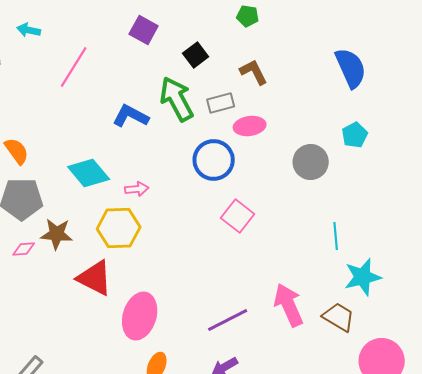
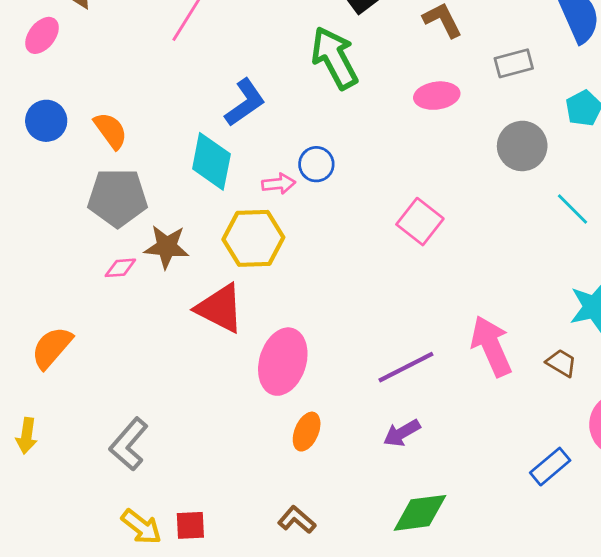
gray rectangle: (221, 103) -> (514, 63), moved
blue L-shape: (131, 116) -> (245, 103), moved, turned 117
blue circle: (214, 160) -> (316, 164), moved, size x0.6
cyan diamond: (89, 173) -> (211, 161), turned 51
cyan line: (336, 236) -> (573, 209), moved, turned -40
brown trapezoid: (339, 317) -> (561, 363), size x0.7

